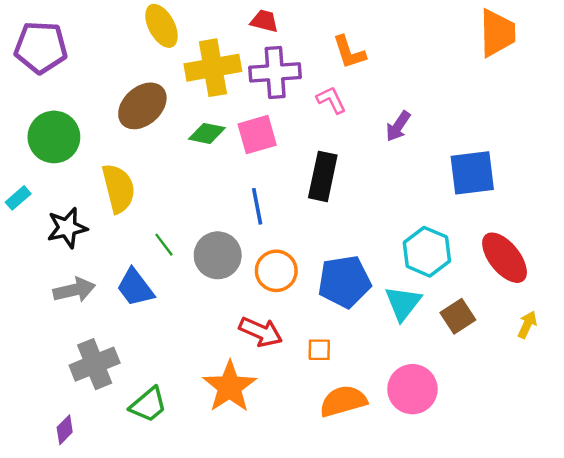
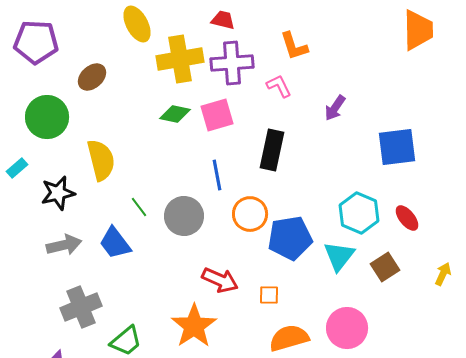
brown ellipse: (142, 106) -> (92, 77), moved, size x0.7
red ellipse: (505, 258) -> (407, 218), moved, size x0.6
orange circle: (276, 271) -> (250, 214), moved

